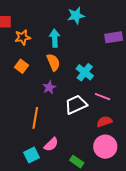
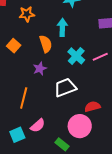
orange star: (23, 37) -> (27, 14), moved
cyan arrow: (55, 38) -> (62, 27), moved
pink line: (103, 97) -> (100, 57), moved, turned -49
pink circle: (105, 147) -> (80, 126), moved

